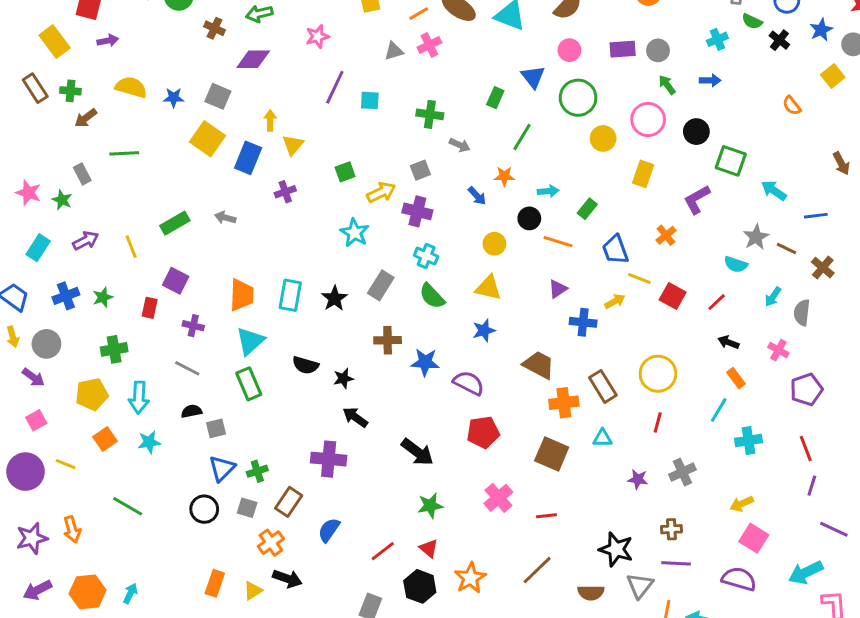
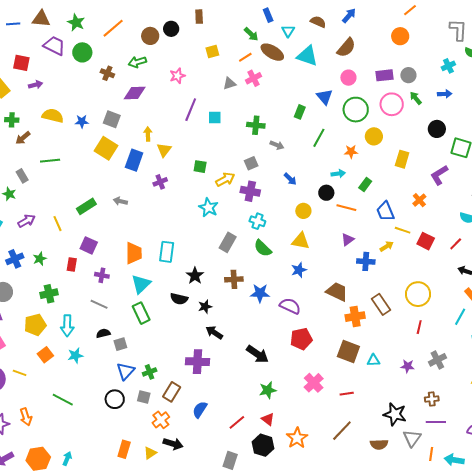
pink circle: (648, 119) -> (392, 104), moved
green square: (345, 172) -> (200, 167), turned 32
orange star: (504, 176) -> (351, 152), moved
black star: (334, 298) -> (195, 276), moved
cyan triangle: (602, 438) -> (373, 360), moved

